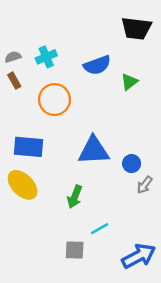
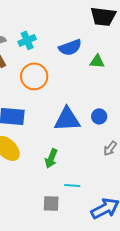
green triangle: (129, 82) -> (97, 61), turned 42
blue circle: (132, 164) -> (99, 116), moved
cyan line: (100, 229) -> (72, 185), turned 35

